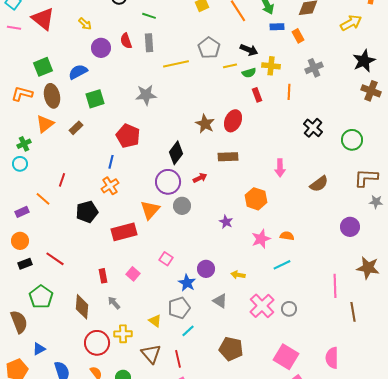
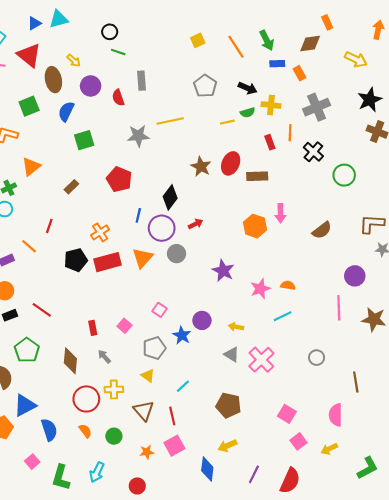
green line: (149, 16) -> (118, 52), moved
yellow arrow: (351, 23) -> (356, 59), turned 55
red semicircle: (126, 41) -> (118, 98), moved
yellow line: (176, 64) -> (170, 121), moved
yellow line: (230, 66) -> (227, 122), moved
gray cross: (314, 68) -> (317, 107), size x1.4
blue semicircle: (78, 72) -> (66, 111), turned -36
red rectangle: (257, 95) -> (270, 142), moved
brown ellipse: (52, 96) -> (53, 80), moved
brown rectangle: (76, 128) -> (71, 187), moved
black cross: (313, 128) -> (313, 152), moved
green circle: (352, 140) -> (344, 175), moved
brown rectangle: (228, 157) -> (257, 176), moved
blue line: (111, 162) -> (138, 215), moved
orange hexagon: (256, 199) -> (255, 226), moved
purple star: (226, 222) -> (223, 271), size x1.5
red rectangle: (124, 232) -> (108, 262), moved
pink line: (335, 286) -> (339, 308), moved
gray triangle: (220, 301) -> (232, 354), moved
gray pentagon: (179, 308) -> (154, 348), moved
gray circle: (289, 309) -> (317, 358), moved
brown line: (353, 312) -> (356, 382), moved
blue triangle: (39, 349) -> (25, 405), size x1.6
pink square: (286, 357) -> (287, 414), size x0.7

